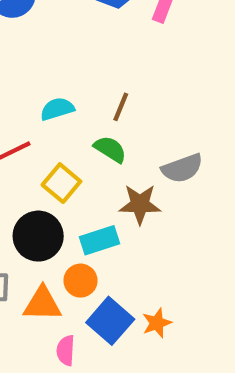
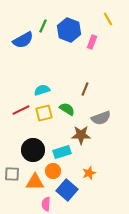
brown line: (121, 107) -> (85, 89), moved
yellow square: (61, 183) -> (44, 113), moved, turned 36
orange star: (157, 323) -> (89, 173), moved

